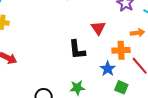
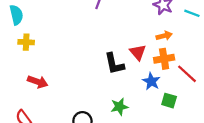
red triangle: (98, 28) -> (138, 52), moved
orange arrow: (137, 33) -> (164, 36), moved

